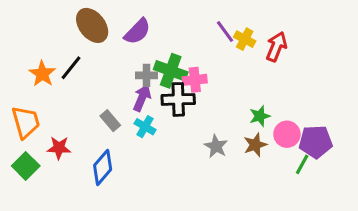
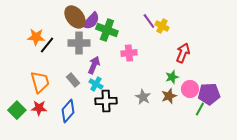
brown ellipse: (92, 25) -> (75, 17), moved
red arrow: (276, 47) -> (183, 53), moved
green cross: (171, 71) -> (107, 30), moved
orange star: (42, 74) -> (36, 37), moved, turned -30
gray cross: (146, 75) -> (79, 43), moved, size x1.5
black cross: (178, 99) -> (106, 101), moved
orange trapezoid: (26, 122) -> (40, 82), moved
red star: (59, 148) -> (39, 108), moved

